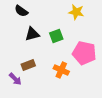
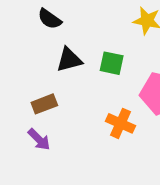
green square: (56, 36) -> (112, 63), turned 32
brown rectangle: (28, 65) -> (44, 104), moved

